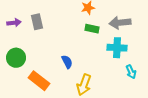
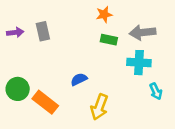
green circle: (16, 58) -> (18, 89), moved
blue semicircle: (67, 62) -> (79, 79), turned -88

